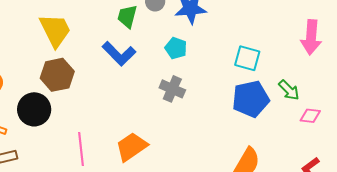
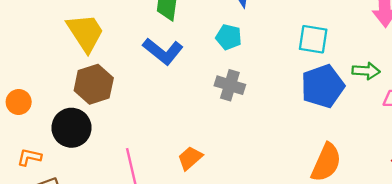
green arrow: (289, 90) -> (366, 71), turned -35
orange trapezoid: (132, 147) -> (190, 158), size x0.7

